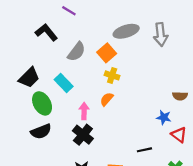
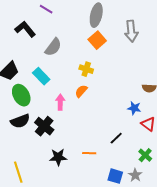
gray ellipse: (126, 31) -> (96, 15), moved, turned -60
orange square: (107, 53) -> (97, 40), moved
black cross: (83, 135) -> (44, 126), moved
black line: (144, 150) -> (116, 138), turned -32

